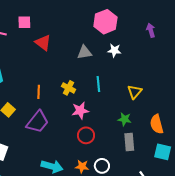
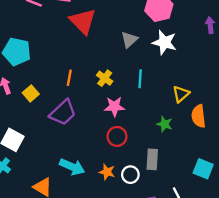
red triangle: (43, 43) -> (83, 21), size x1.4
white star: (114, 50) -> (164, 42), size x1.5
gray triangle: (84, 52) -> (129, 40), turned -42
orange semicircle: (157, 124) -> (199, 116), moved
gray rectangle: (129, 142) -> (152, 159), moved

